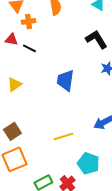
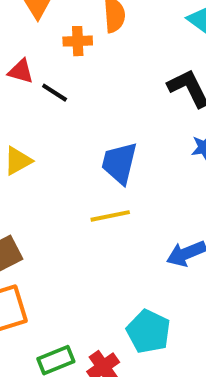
orange cross: (28, 21) -> (78, 41), moved
yellow line: (63, 136) -> (110, 216), moved

